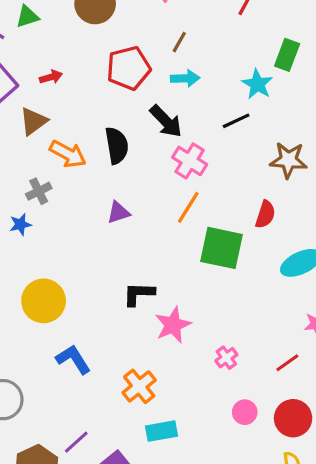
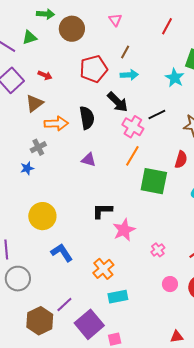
red arrow: (51, 77) -> (45, 75), turned 40
black line: (236, 121) -> (157, 115), moved
orange arrow: (68, 154) -> (56, 123), turned -30
purple triangle: (118, 212) -> (89, 160), turned 35

